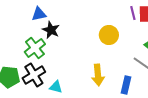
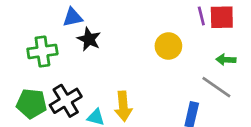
green cross: (35, 48) -> (42, 51), moved, turned 30
yellow arrow: (98, 75) -> (123, 106), moved

